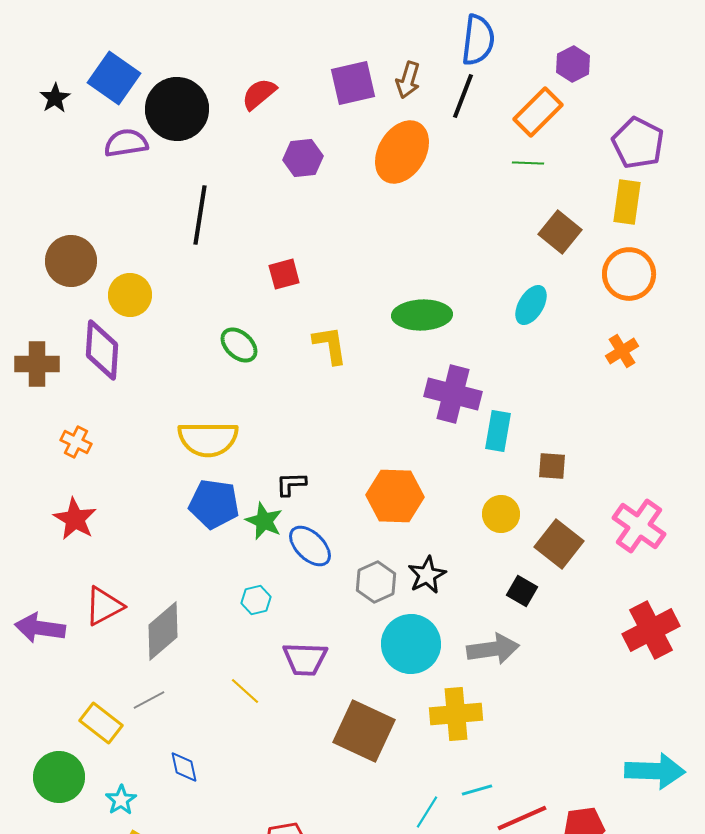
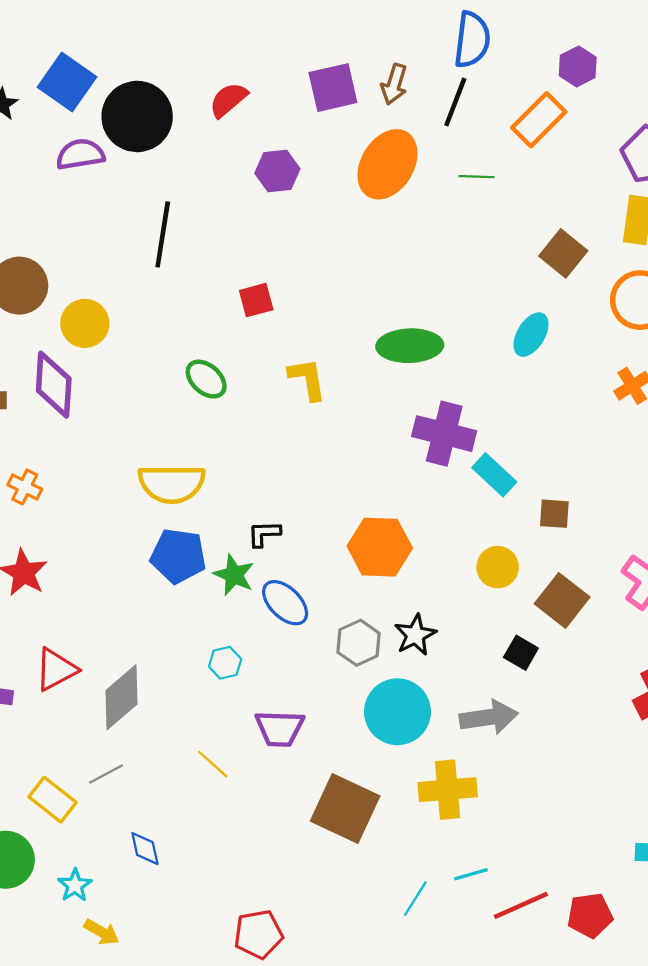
green line: (528, 163) -> (476, 177), moved
cyan rectangle: (498, 431) -> (494, 475), turned -57

